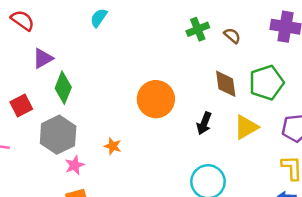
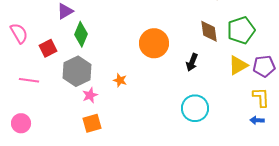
yellow triangle: (246, 127) -> (238, 65), moved

